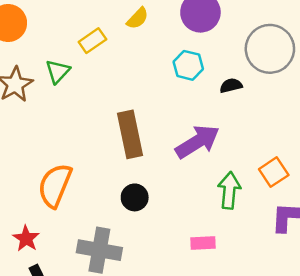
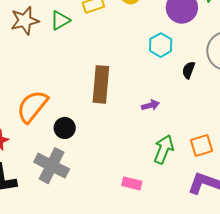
black semicircle: (231, 86) -> (189, 70), turned -72
purple arrow: (197, 142) -> (150, 105), size x0.5
black circle: (135, 197) -> (65, 128), moved

